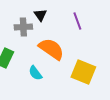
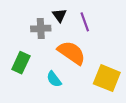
purple line: (77, 21) -> (85, 22), moved

